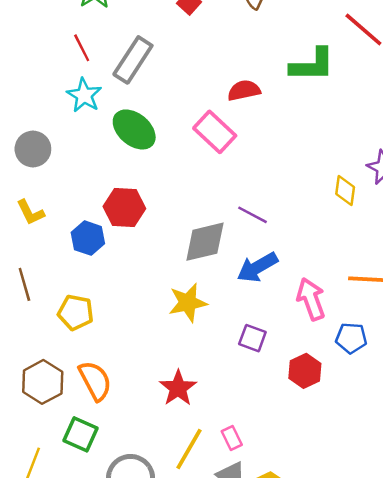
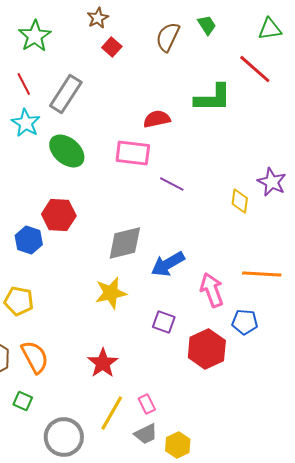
pink rectangle: (215, 132) -> (133, 153), turned -36
purple line: (252, 215) -> (172, 184), moved
red hexagon: (305, 371) -> (207, 349), size x1.4
green square: (80, 434) -> (23, 401), size x0.7

